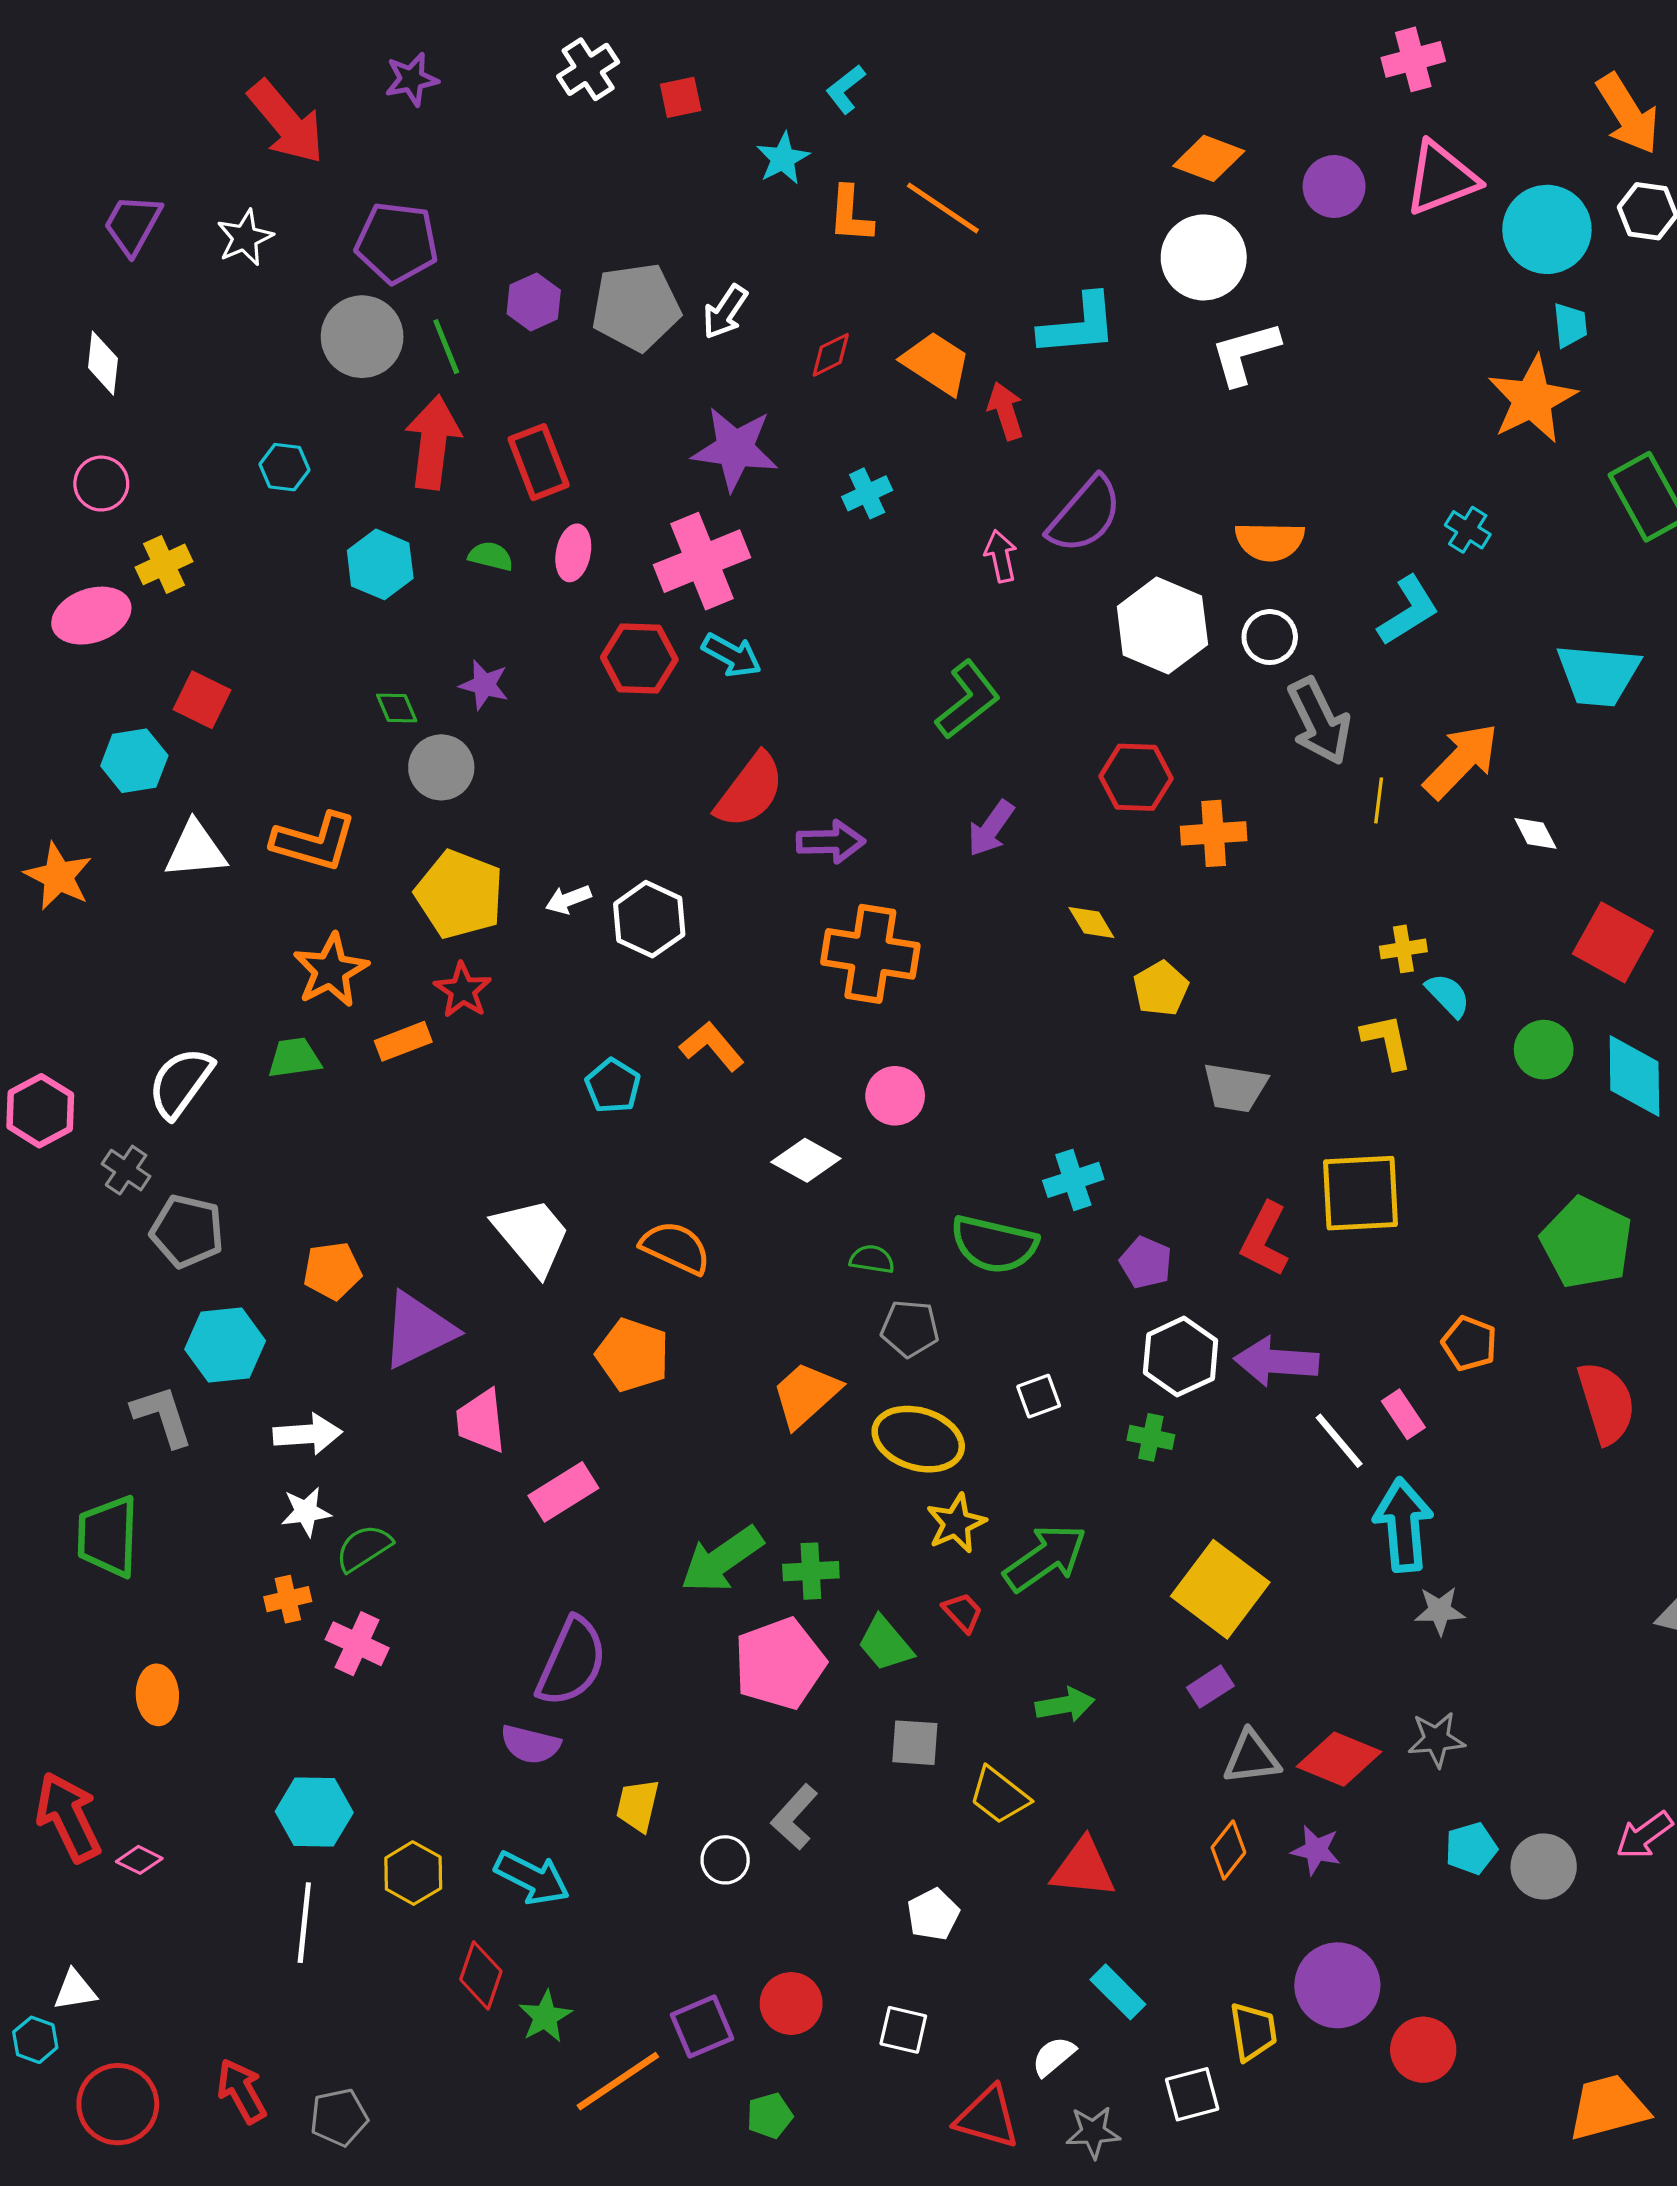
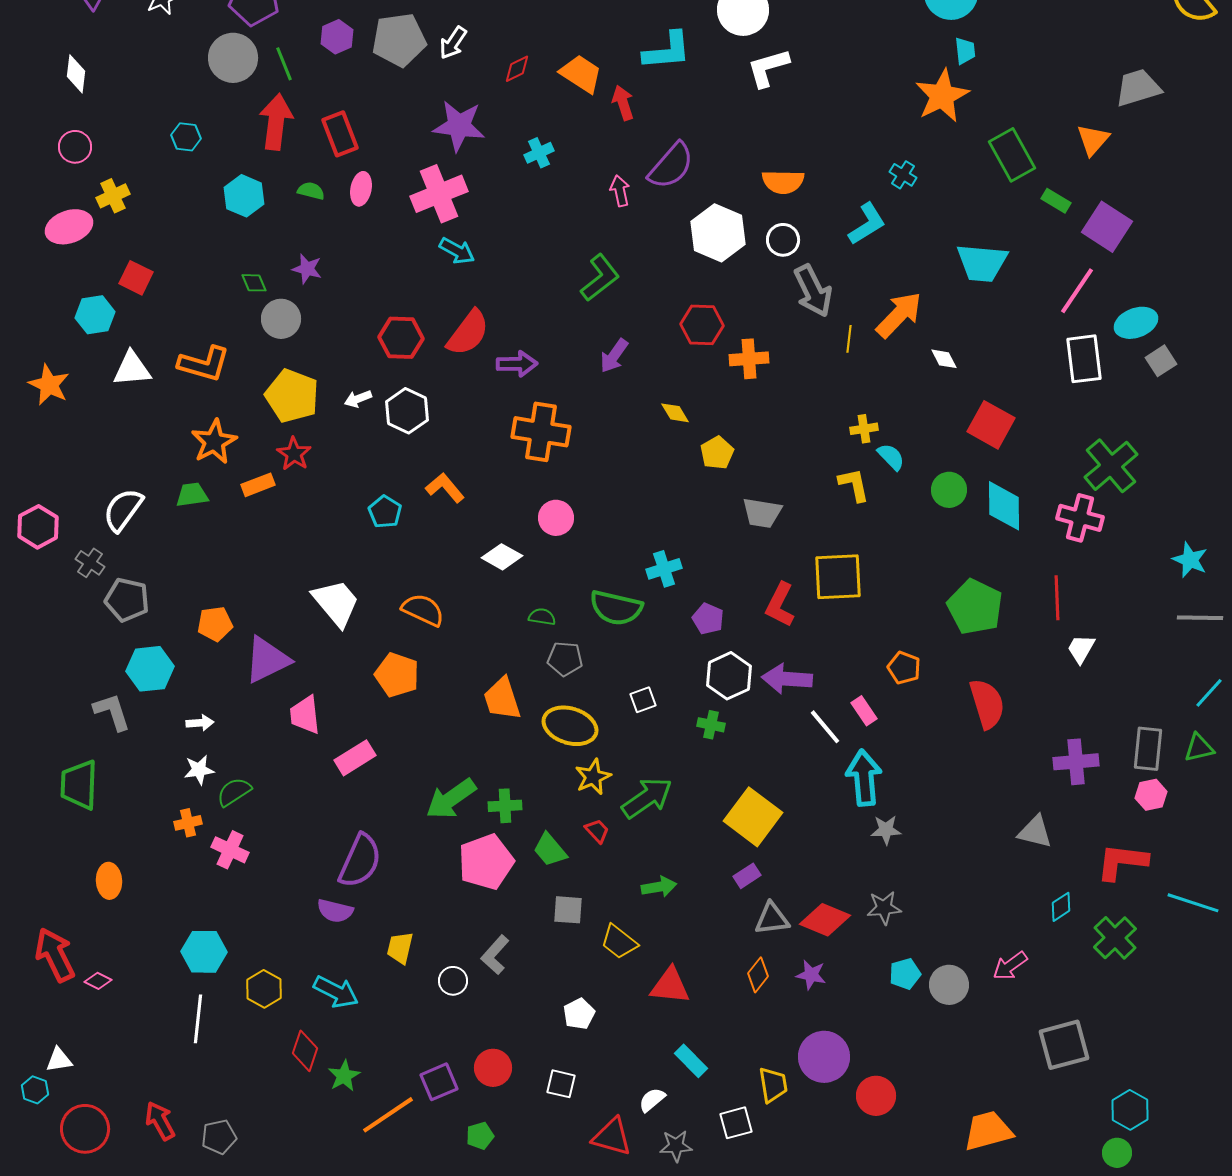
red hexagon: (639, 658) -> (401, 338), moved
orange trapezoid: (806, 1395) -> (502, 699), turned -66
white arrow: (308, 1434) -> (200, 723), size x0.7

